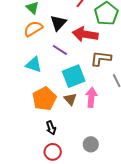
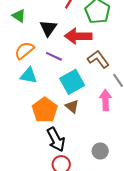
orange semicircle: (33, 29) -> (24, 50), moved
brown L-shape: (101, 58) -> (98, 59), turned 55
pink arrow: (91, 97) -> (105, 100), moved
black arrow: (51, 128) -> (56, 139), size x1.6

